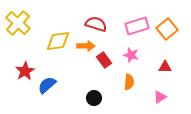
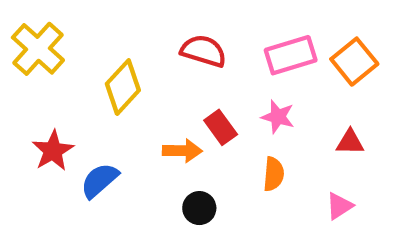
yellow diamond: (58, 41) -> (123, 87), turned -40
orange arrow: (86, 46) -> (182, 151), moved

